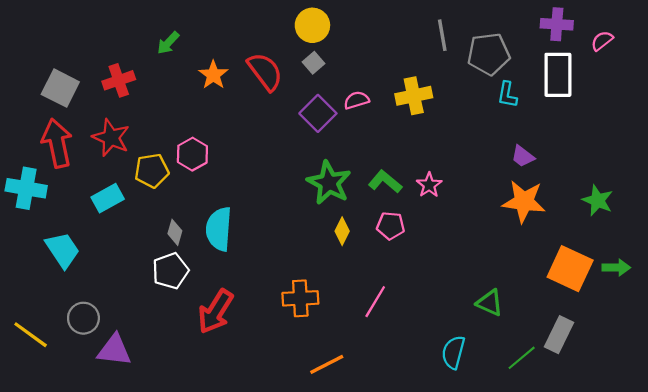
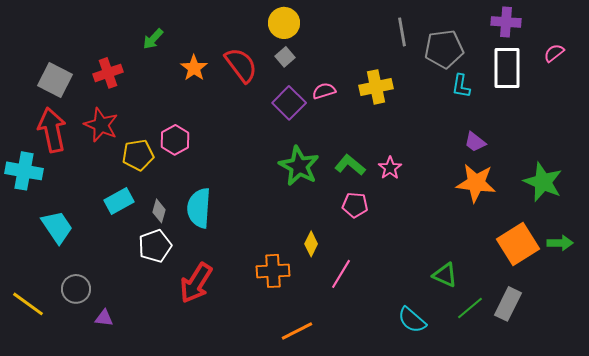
pink semicircle: (602, 41) -> (554, 53), moved
cyan rectangle: (108, 198) -> (119, 201), moved
green star: (598, 200) -> (543, 182), size x1.4
yellow diamond: (342, 231) -> (311, 244), moved
orange square: (570, 269) -> (518, 244), turned 33
purple triangle: (114, 350) -> (104, 318), size x0.6
cyan semicircle: (453, 352) -> (412, 320), turned -64
green line: (522, 358) -> (470, 308), moved

